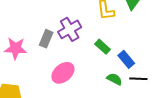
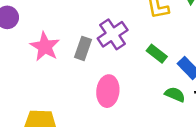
pink star: (16, 48) -> (45, 47), moved, turned 30
pink ellipse: (63, 73) -> (108, 91), turned -40

